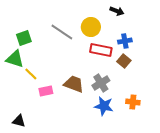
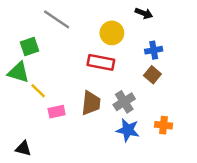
gray line: (62, 32) -> (57, 19), moved
red rectangle: (101, 50) -> (101, 62), moved
brown trapezoid: (74, 84) -> (91, 103), turned 75

